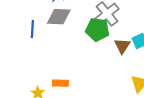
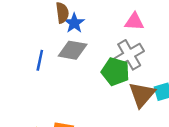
brown triangle: (122, 46) -> (142, 95), size x1.4

